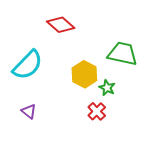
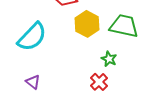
yellow hexagon: (84, 74) -> (87, 24), moved

